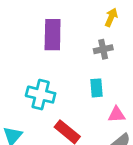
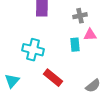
pink triangle: (117, 115) -> (90, 35), moved

